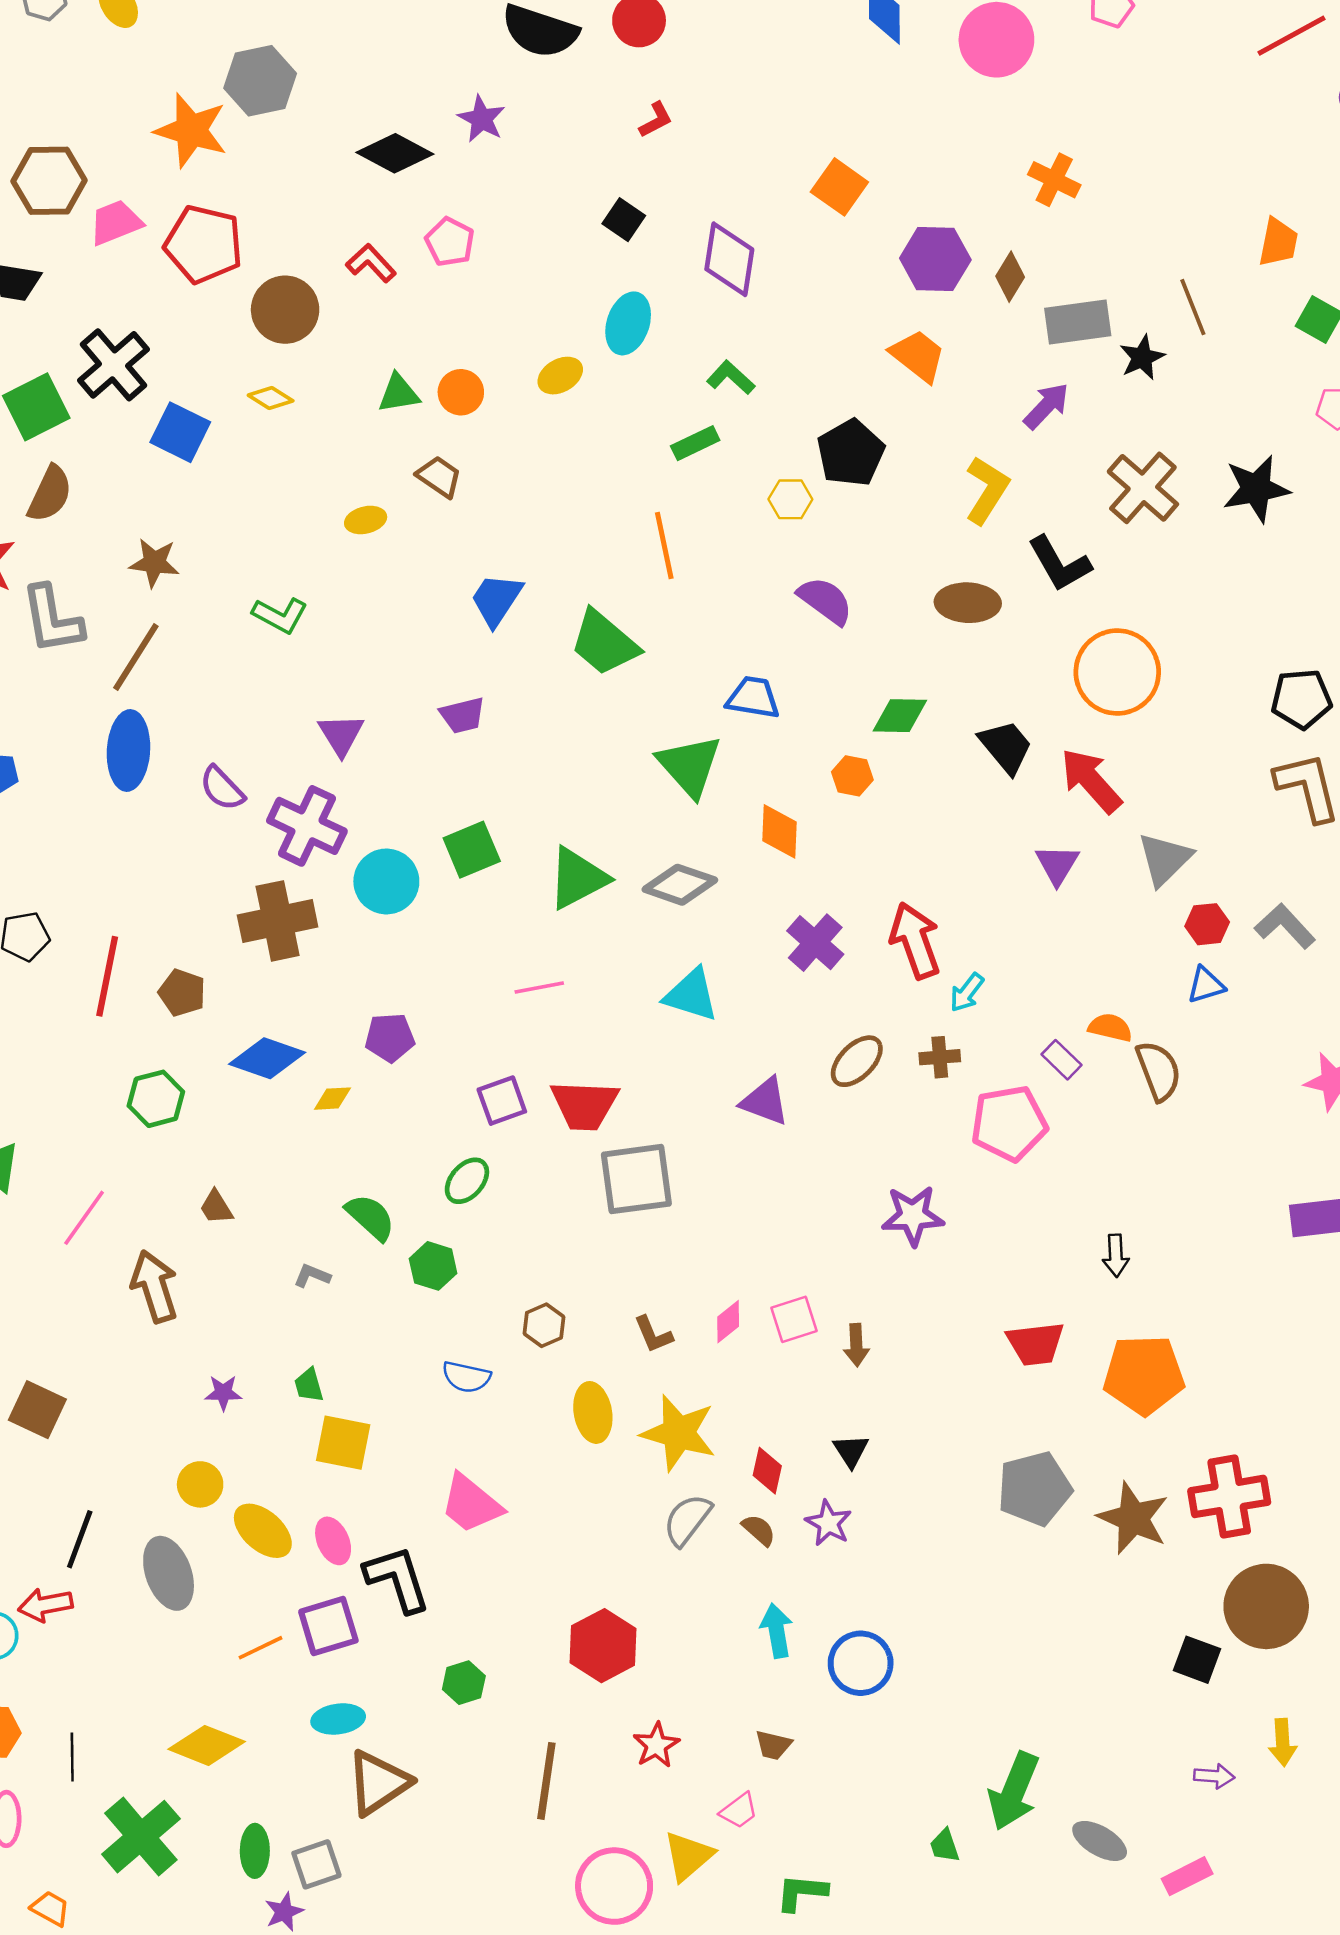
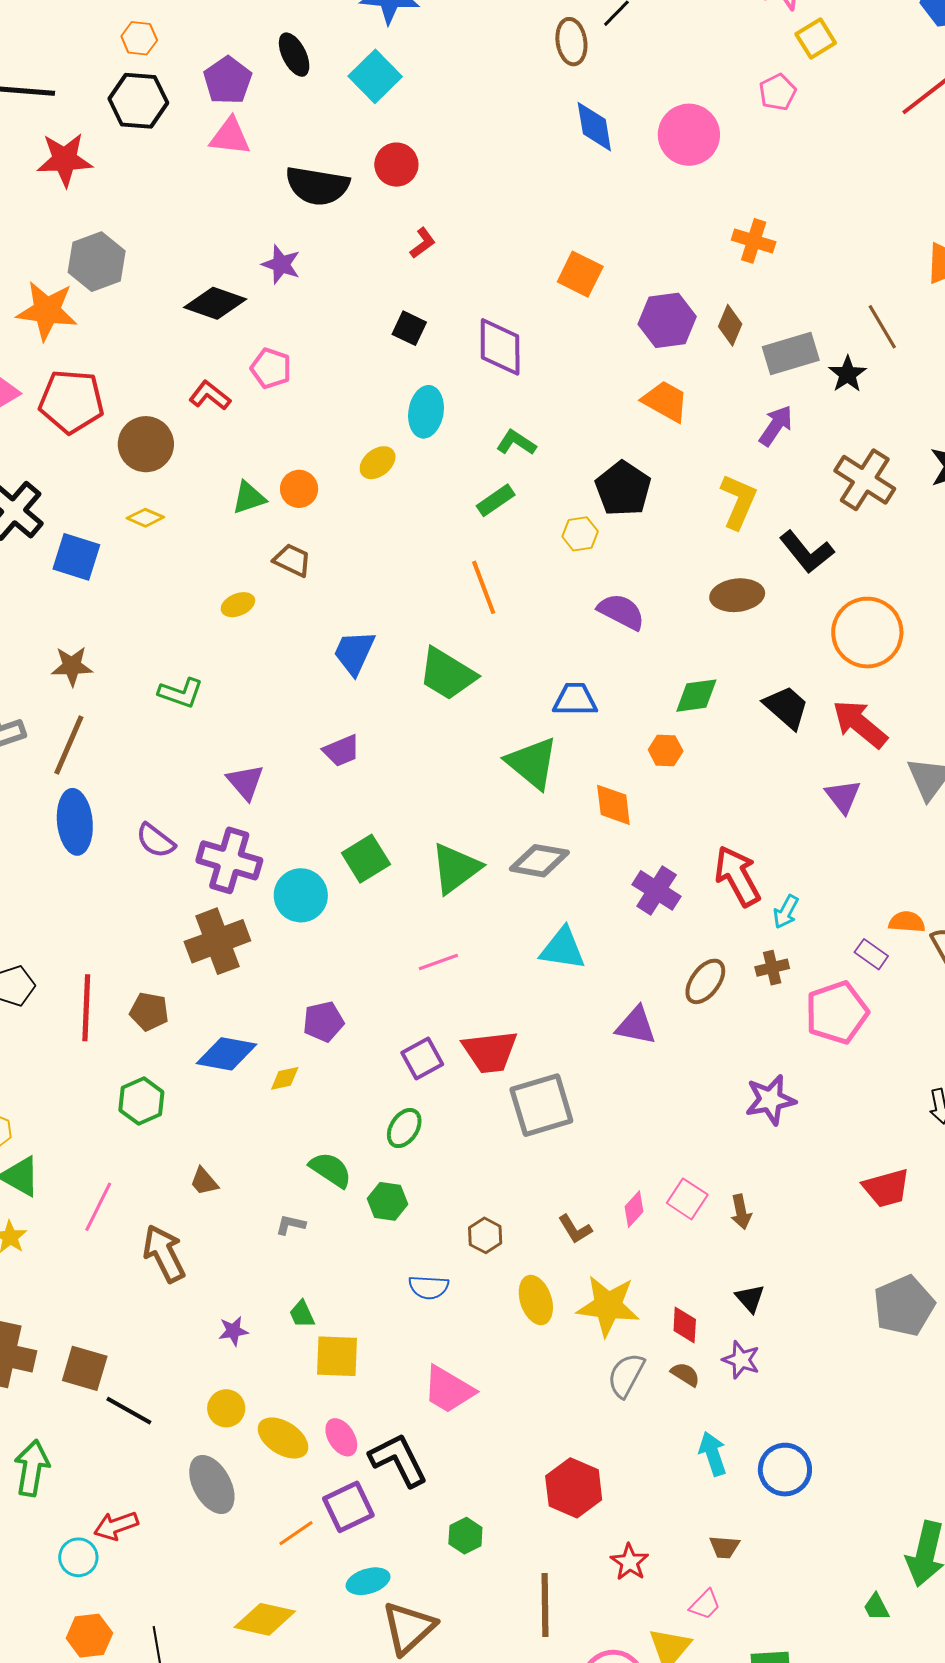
pink square: (794, 1319) -> (687, 1199), turned -30
black line: (80, 1539) -> (129, 1411), moved, turned -72

